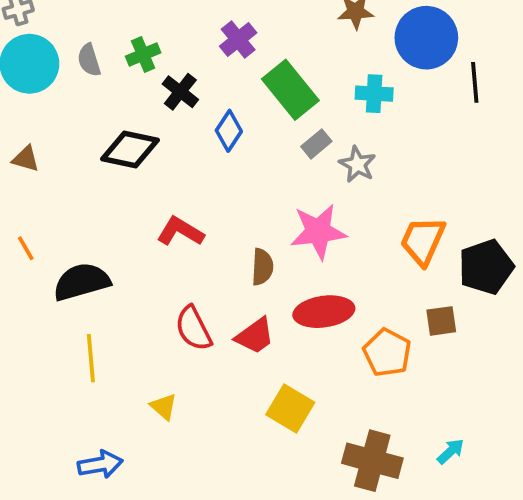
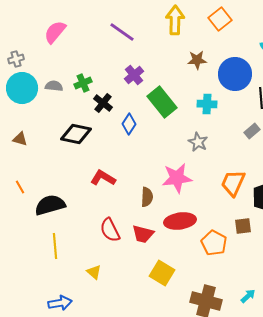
gray semicircle: (89, 60) -> (54, 86), turned 114
gray rectangle: (316, 144) -> (252, 131), moved
red trapezoid: (255, 336) -> (143, 234), turned 50

